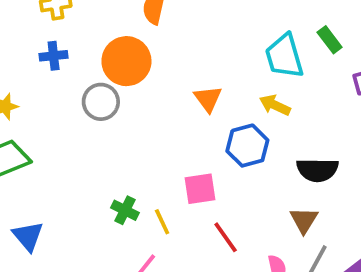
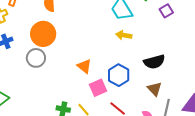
orange triangle: (208, 99) -> (84, 66), moved
blue hexagon: (247, 146) -> (119, 75), moved

